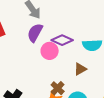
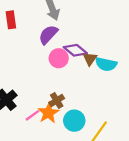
brown triangle: (80, 69) -> (90, 59), moved, turned -40

